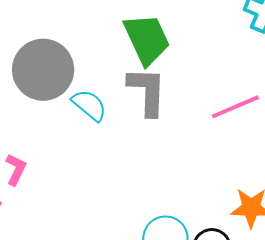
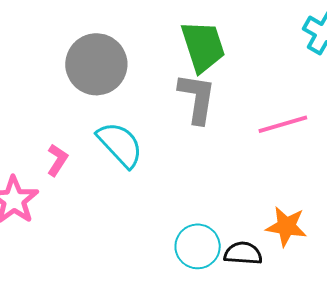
cyan semicircle: (89, 105) -> (120, 145), moved, size x1.4

